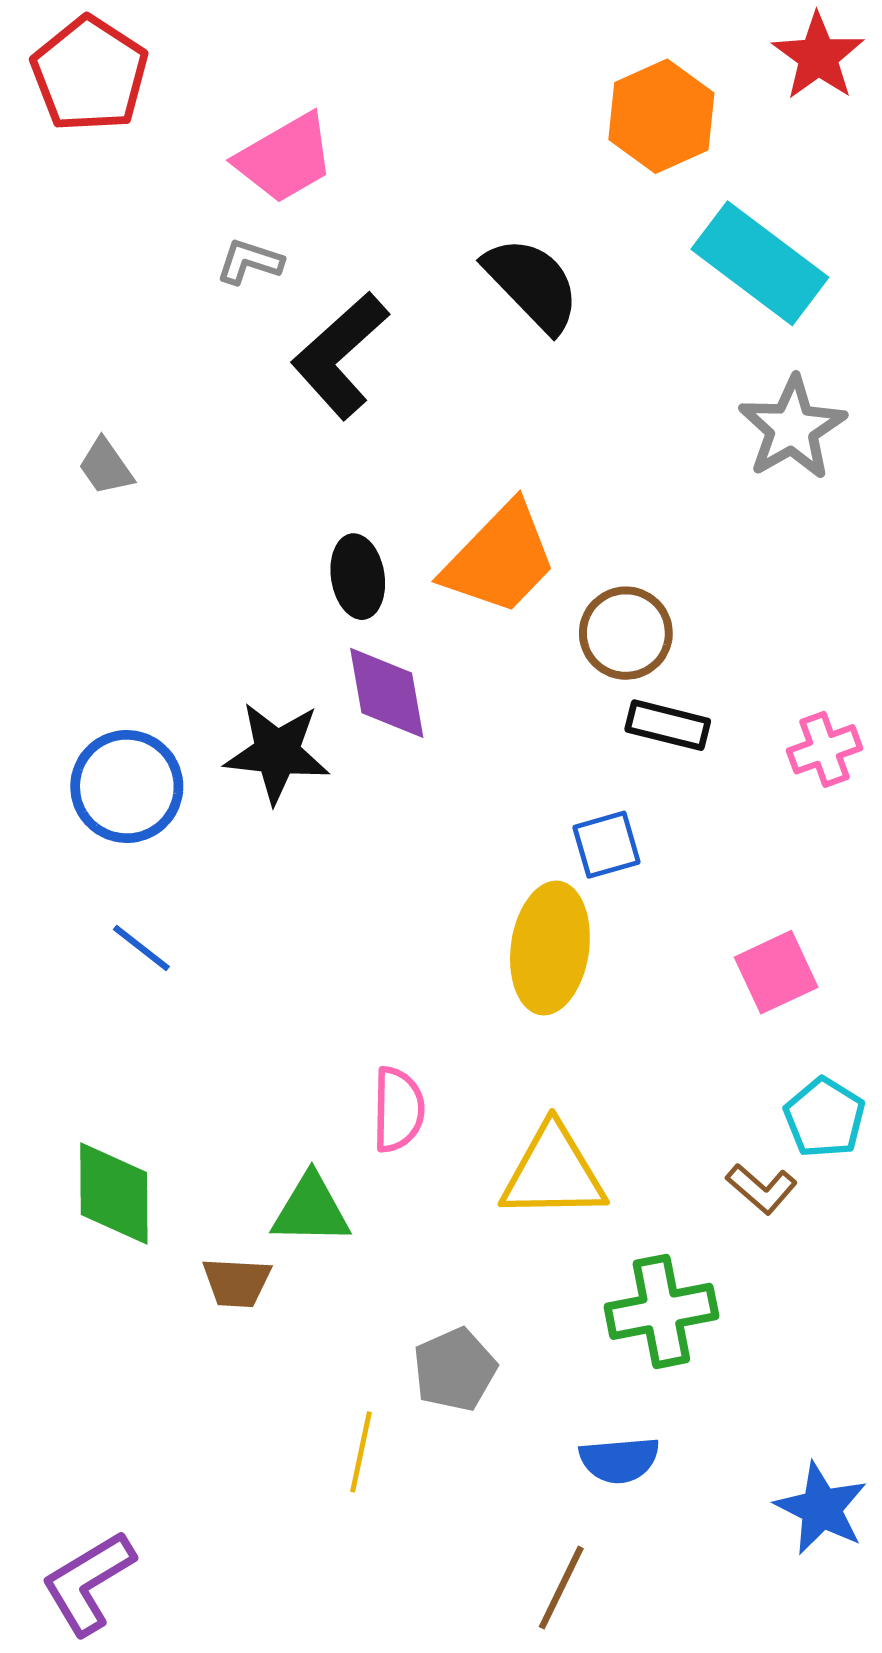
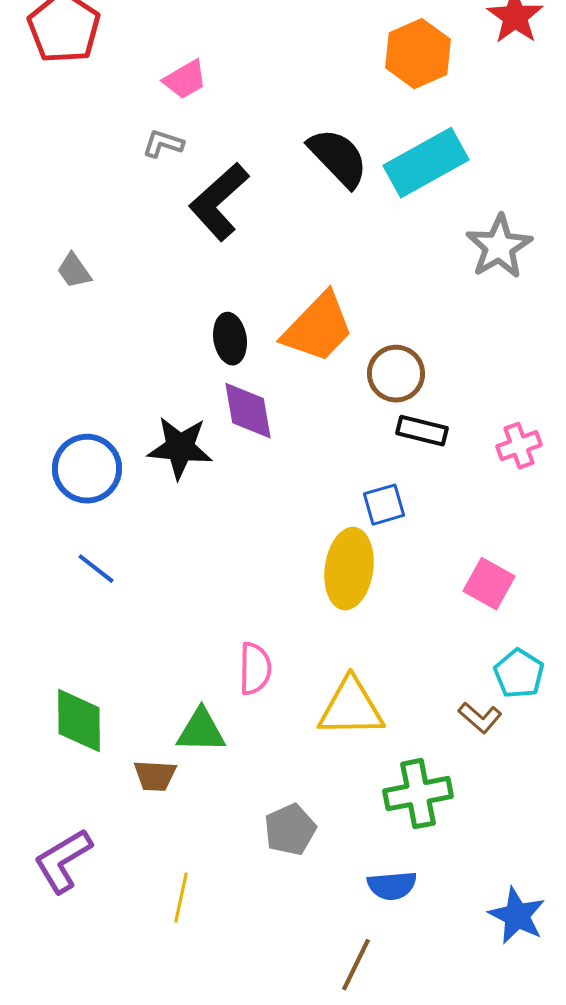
pink trapezoid: (285, 158) -> (185, 80), size x0.7
cyan rectangle: (760, 263) -> (426, 163), moved, turned -66
pink square: (776, 972) -> (489, 584), turned -36
yellow line: (361, 1452) -> (181, 898), moved
purple L-shape: (88, 1583) -> (63, 861), moved

